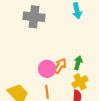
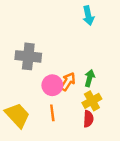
gray cross: (34, 17) -> (28, 56), moved

